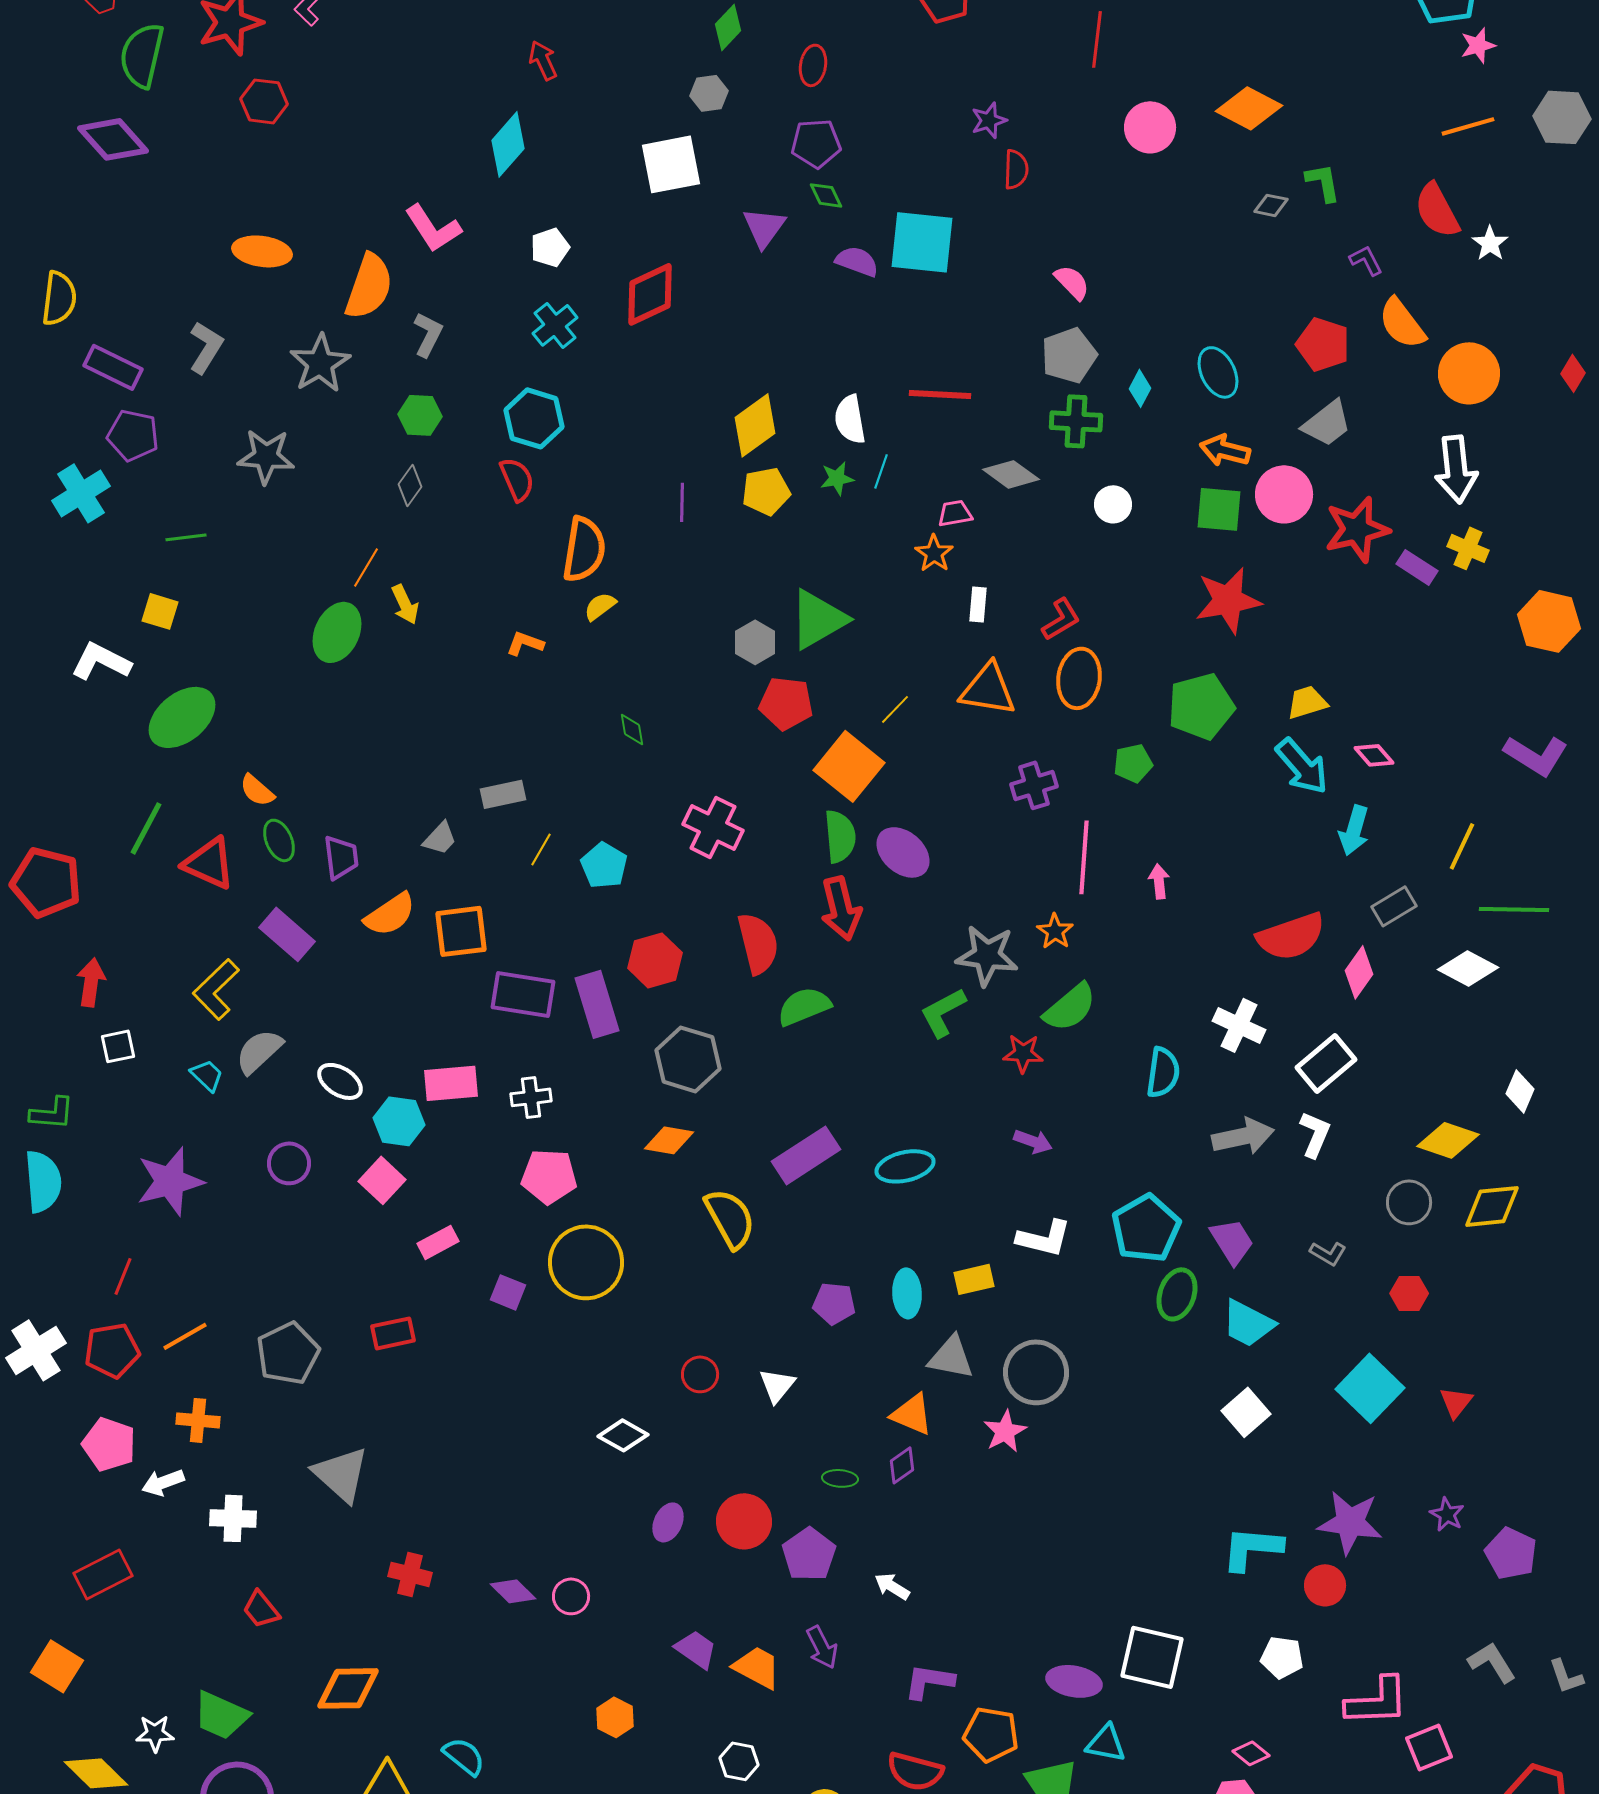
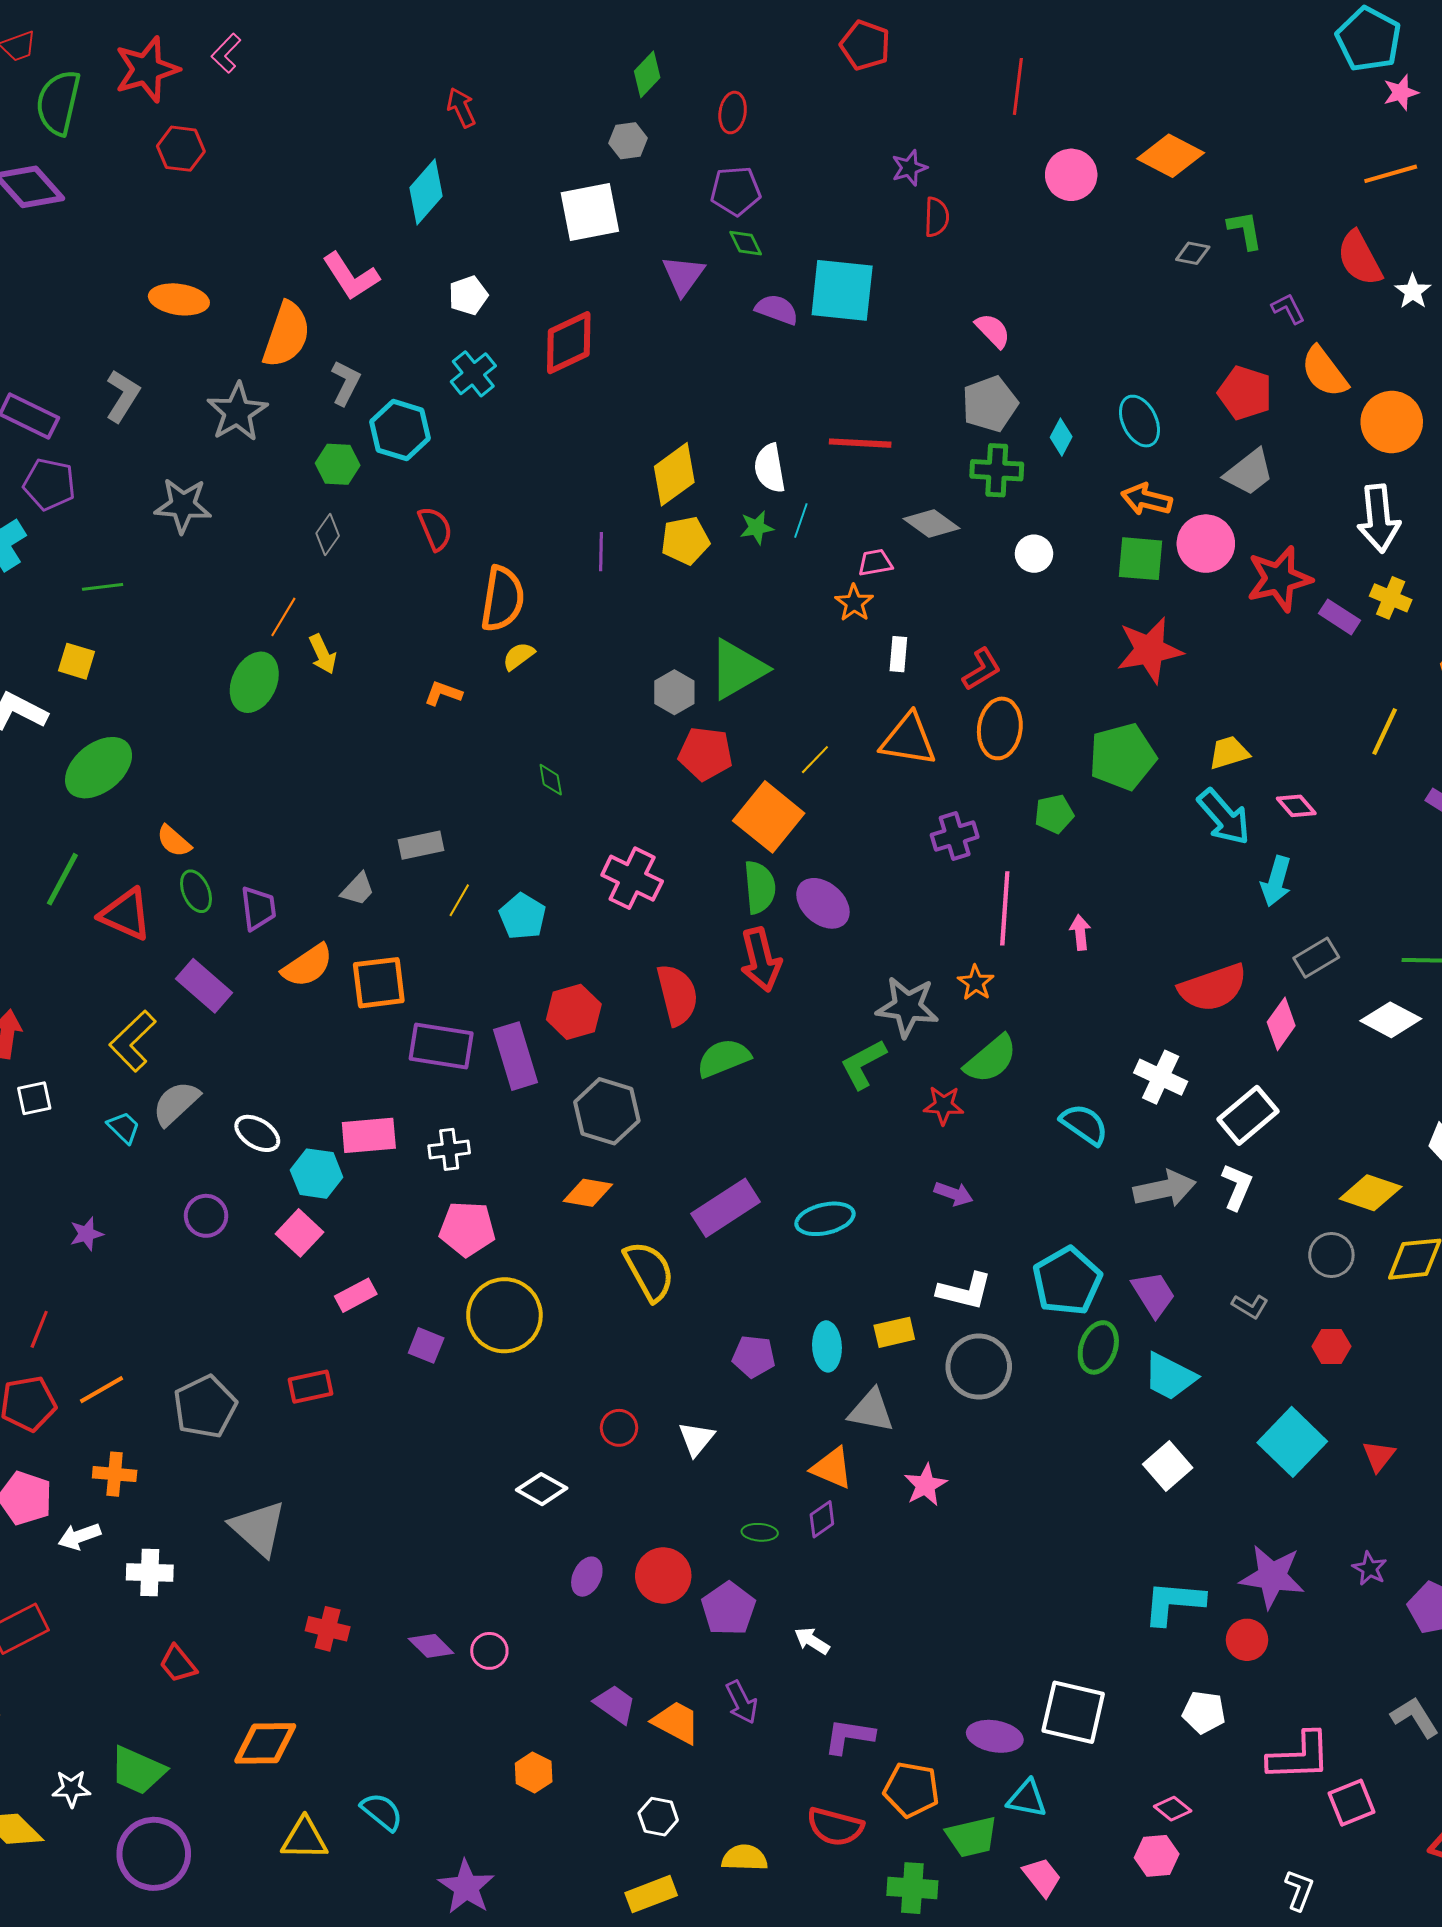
cyan hexagon: (534, 418) -> (400, 430), moved
yellow line: (1462, 846) -> (1385, 731), moved
cyan semicircle: (1163, 1072) -> (1084, 1124), turned -63
purple star: (170, 1181) -> (86, 1234), size x0.5
gray circle: (1036, 1372) -> (979, 1367), moved

